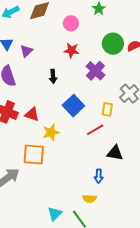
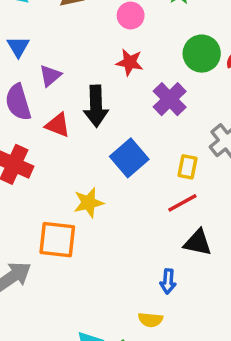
purple triangle: (26, 51) -> (50, 76), moved
black arrow: (53, 76) -> (96, 106), size x1.6
red triangle: (32, 114) -> (58, 125), moved
red line: (95, 130) -> (182, 203), moved

